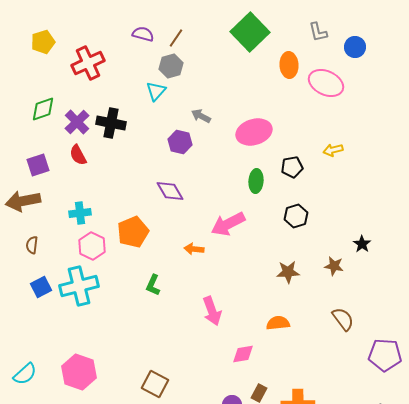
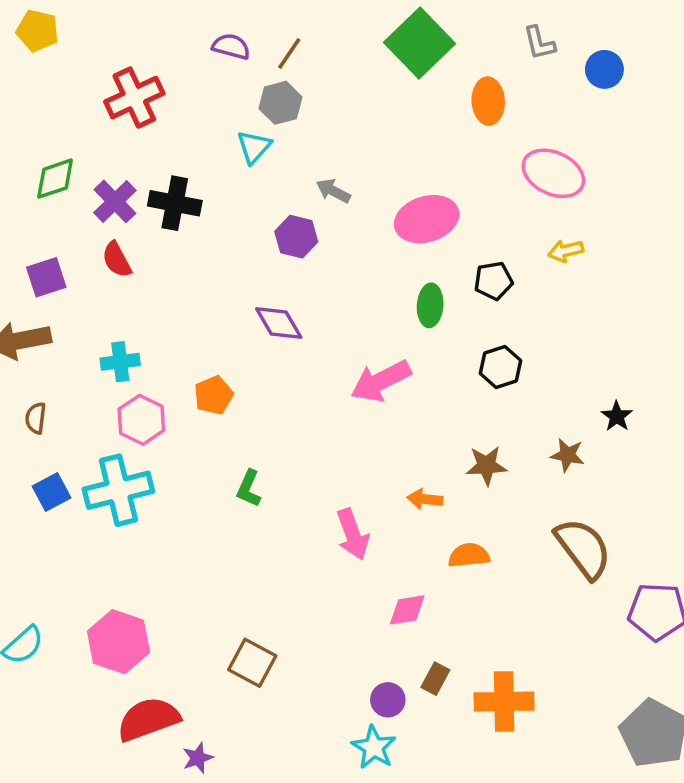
yellow pentagon: (43, 42) -> (37, 31), moved, turned 30
pink ellipse: (326, 83) -> (553, 173), moved
orange pentagon: (133, 232) -> (214, 395), size x0.7
orange arrow: (194, 249) -> (425, 499), moved
brown semicircle: (343, 319) -> (583, 548), size x1.5

